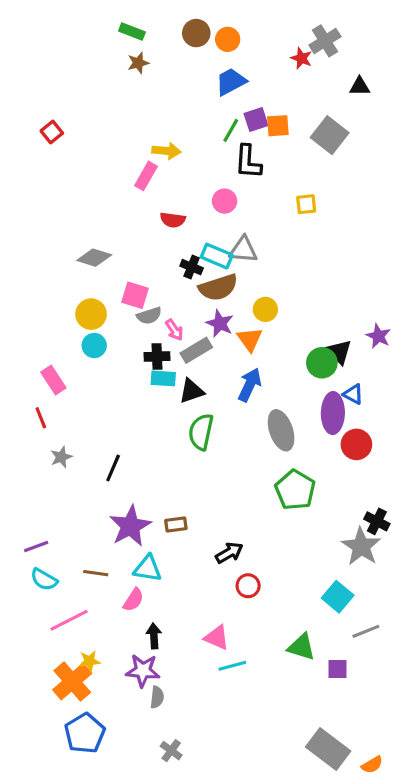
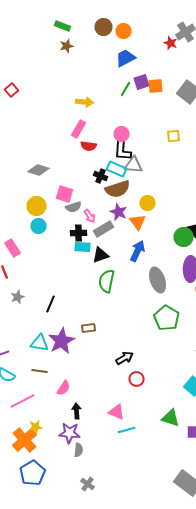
black L-shape: (248, 162) -> (122, 150), moved
pink rectangle: (146, 176) -> (78, 129), moved
brown rectangle: (176, 525) -> (88, 328), moved
cyan triangle: (148, 568) -> (40, 343), moved

